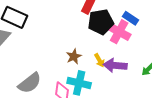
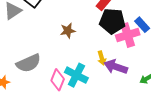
pink cross: (119, 32) -> (128, 35), turned 30
brown star: (74, 56) -> (68, 31), moved

